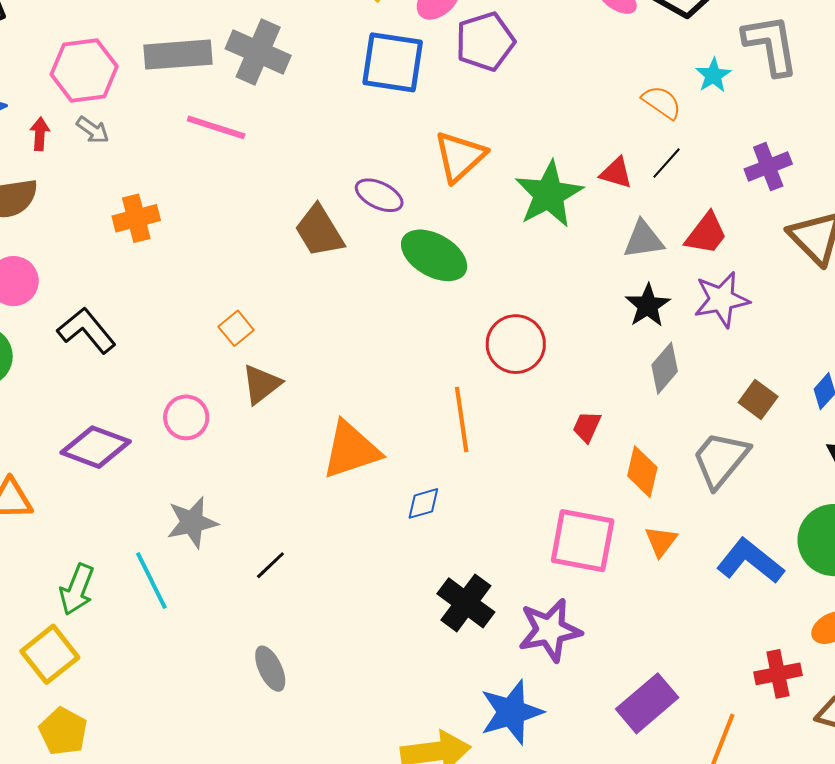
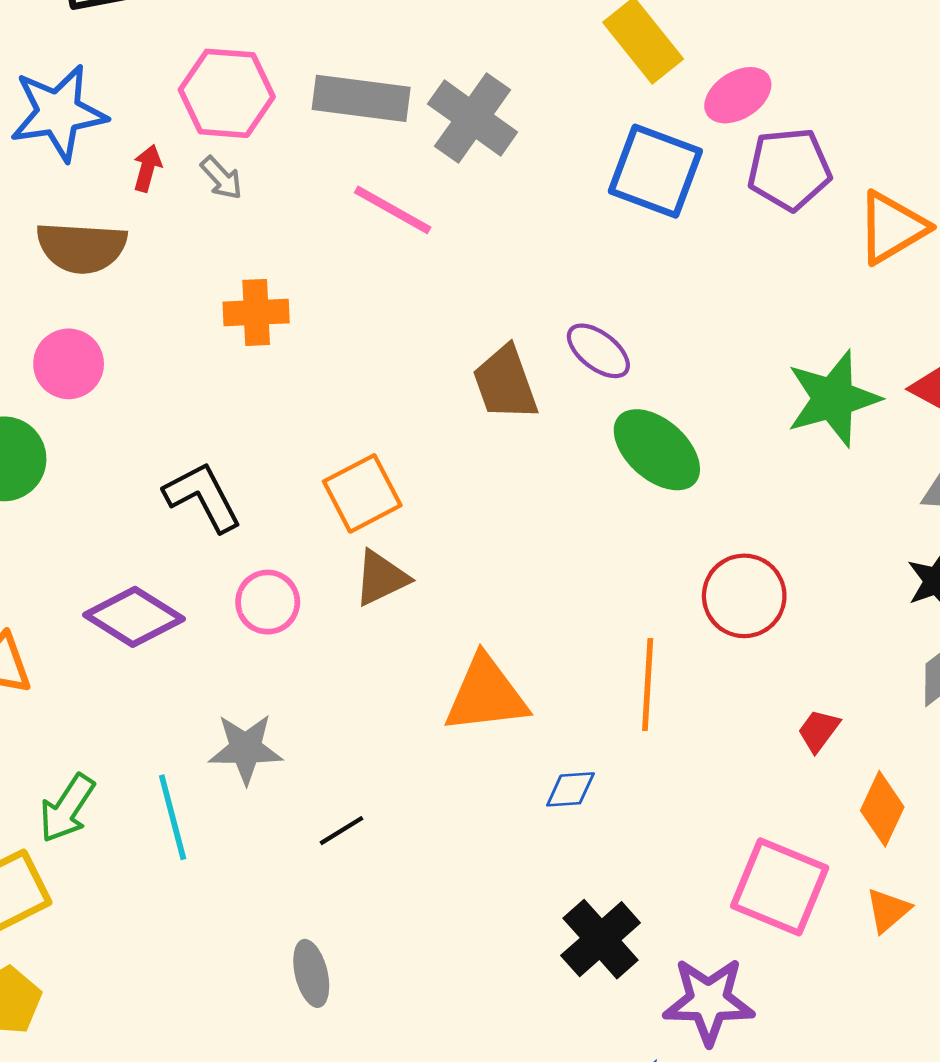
orange triangle: (460, 157) -> (892, 228), moved
orange square: (236, 328) -> (362, 493), size x1.6
black L-shape: (87, 330) -> (203, 497), moved

